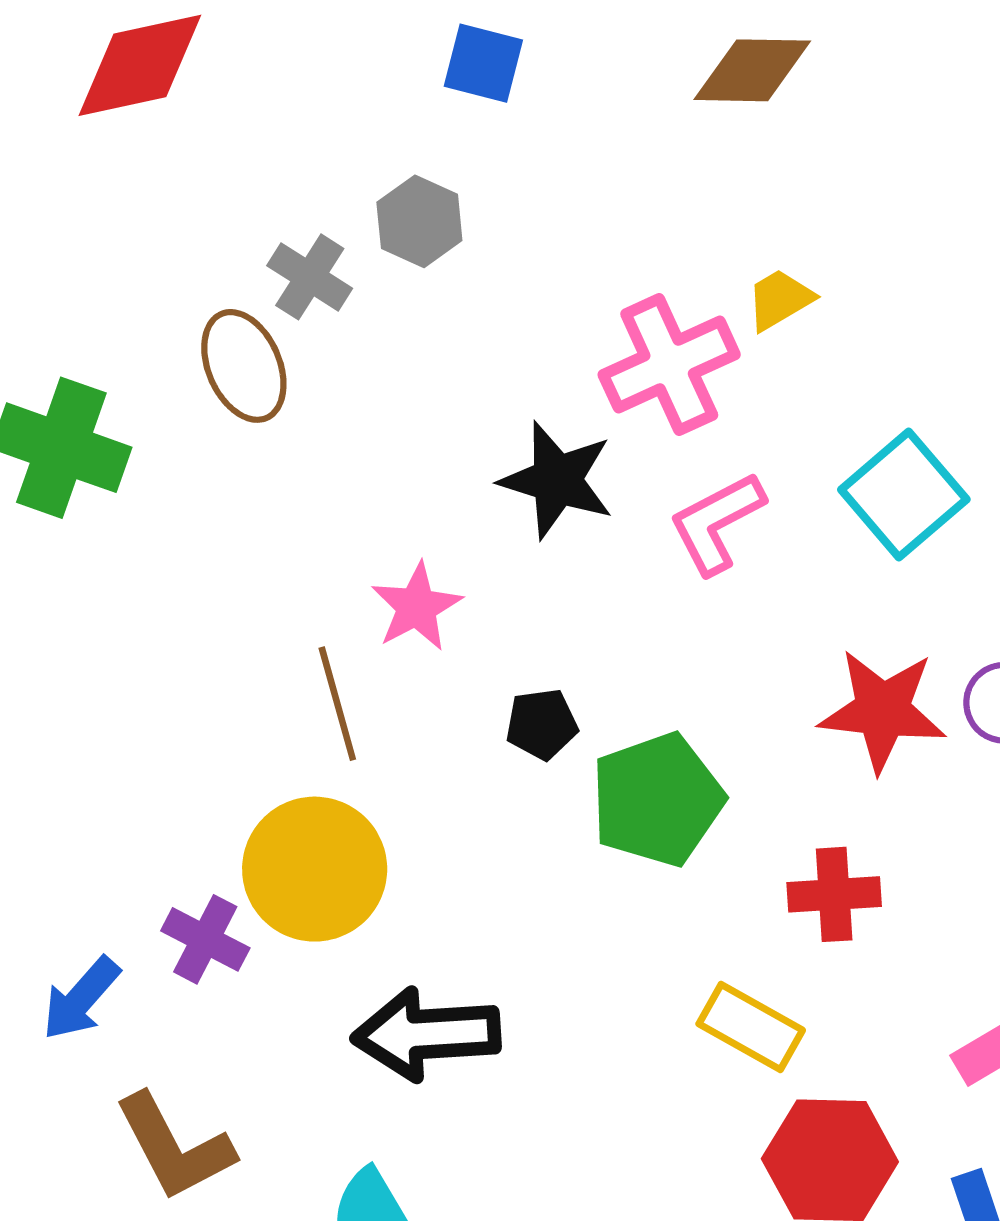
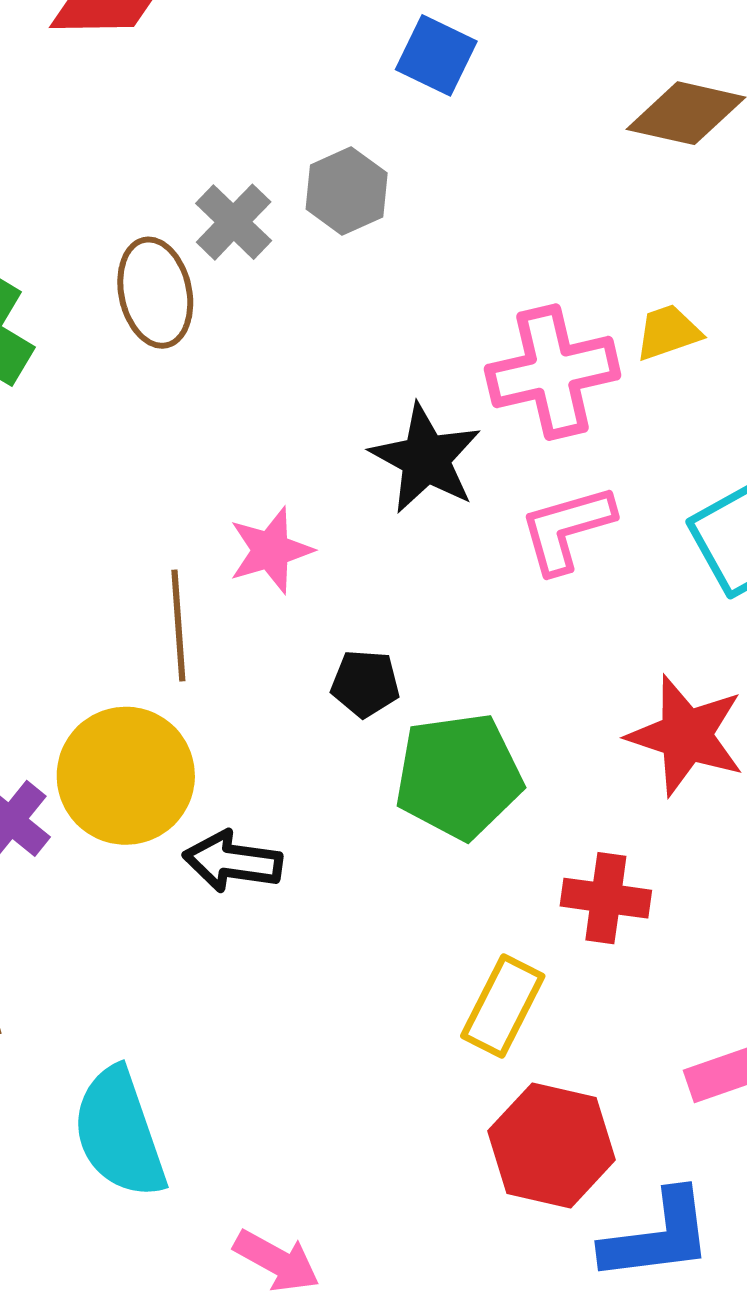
yellow rectangle: (751, 1027) -> (503, 1006), turned 76
black arrow: (426, 1034) -> (233, 861), moved, size x0.7

